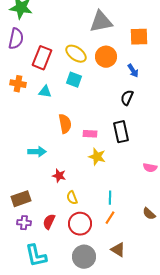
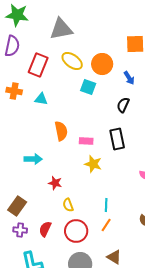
gray triangle: (101, 22) -> (61, 29), moved
cyan square: (74, 80) -> (88, 87), moved
brown rectangle: (21, 199) -> (17, 206), turned -36

